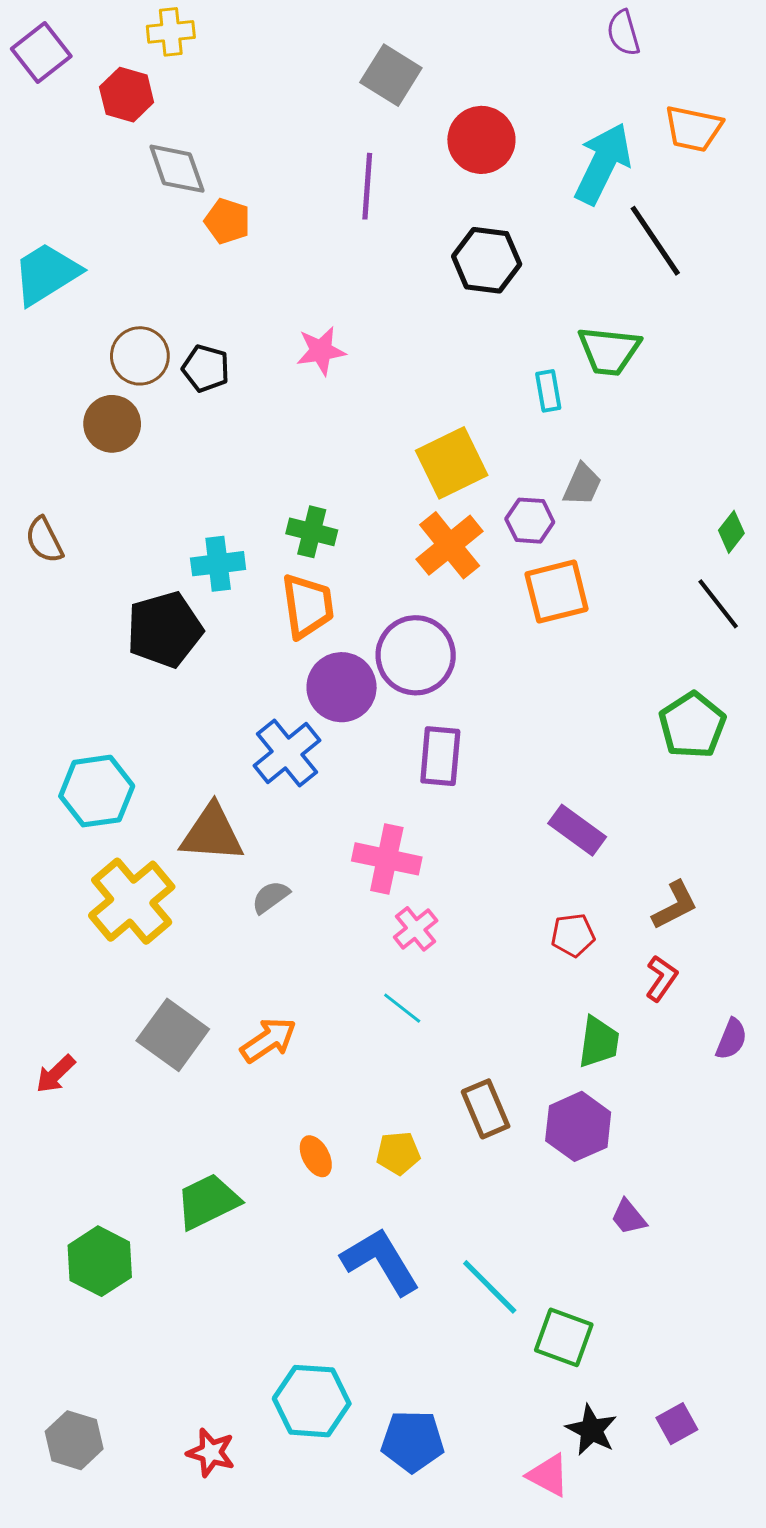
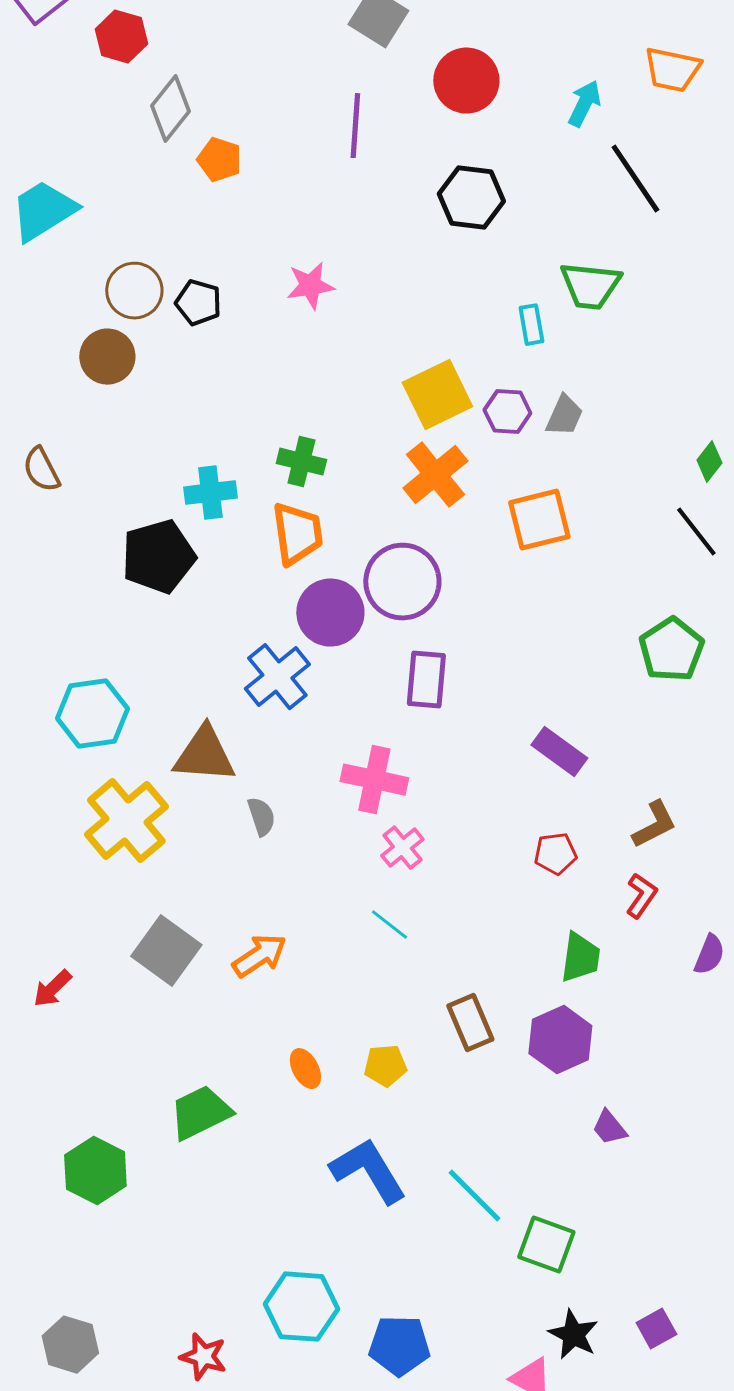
cyan arrow: (603, 164) -> (584, 104), size x0.6
gray diamond: (177, 169) -> (170, 109), turned 58
purple hexagon: (530, 521) -> (507, 412), moved
gray semicircle: (271, 897) -> (261, 817), turned 108

